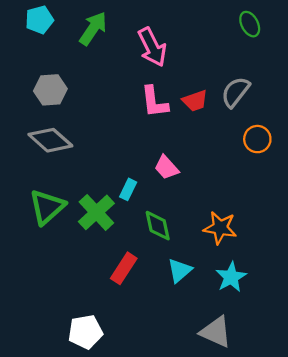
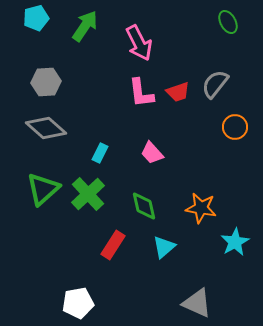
cyan rectangle: (128, 189) -> (100, 153), moved
cyan star: (231, 277) -> (235, 242), moved

